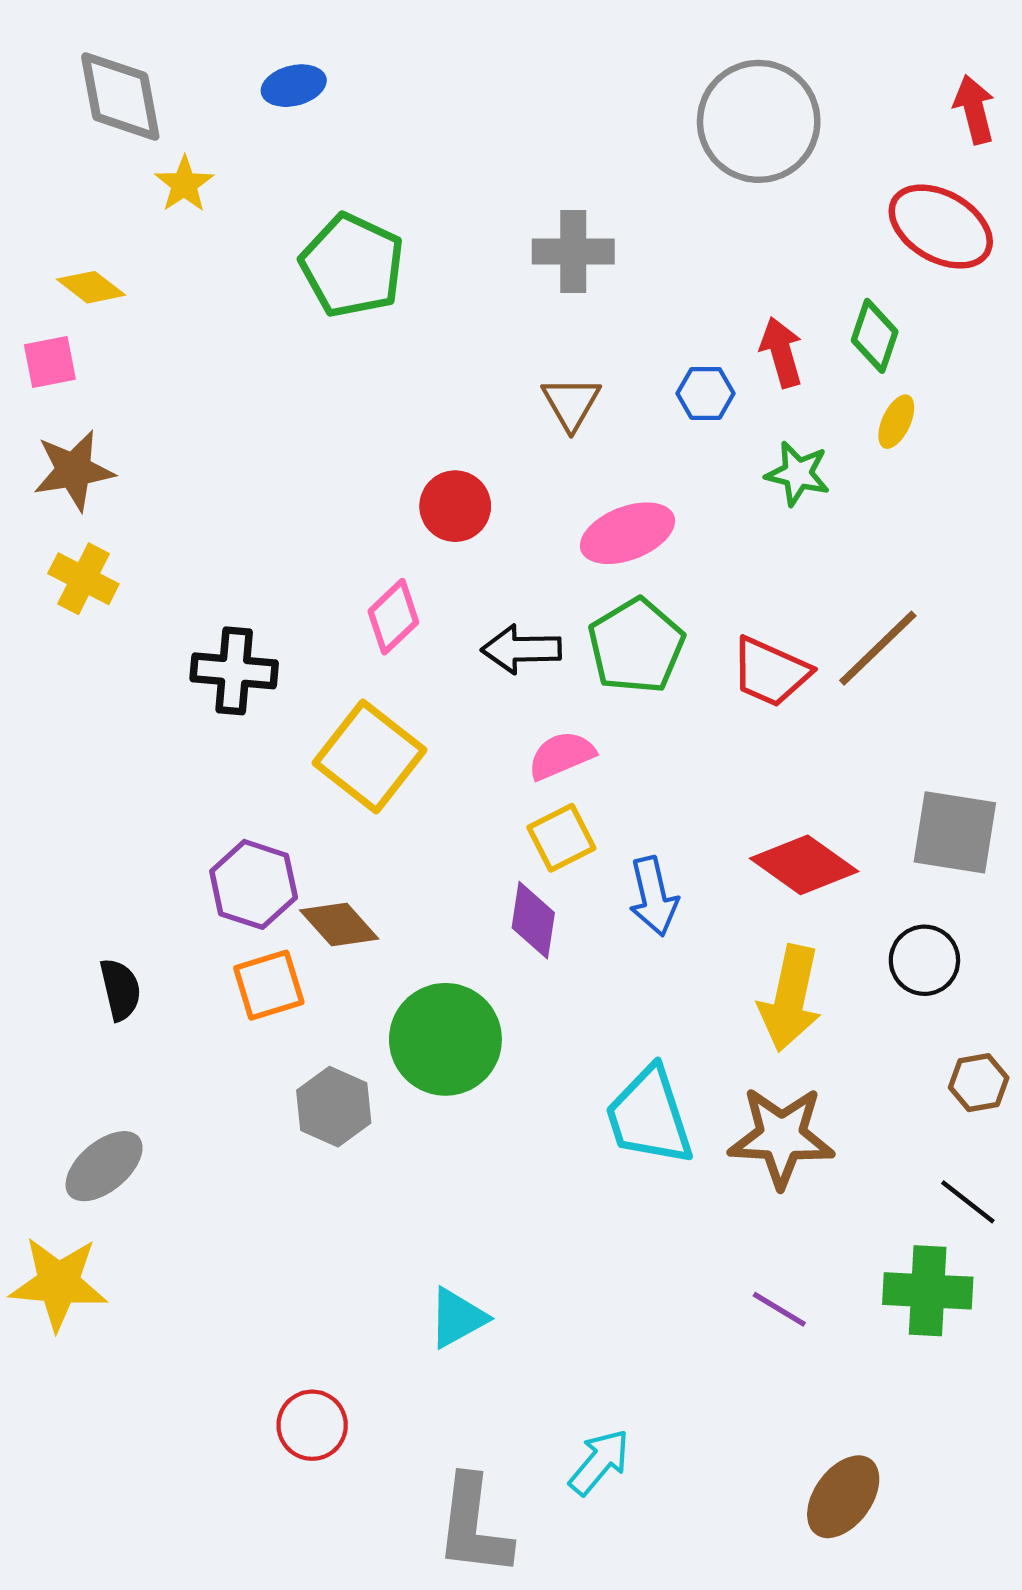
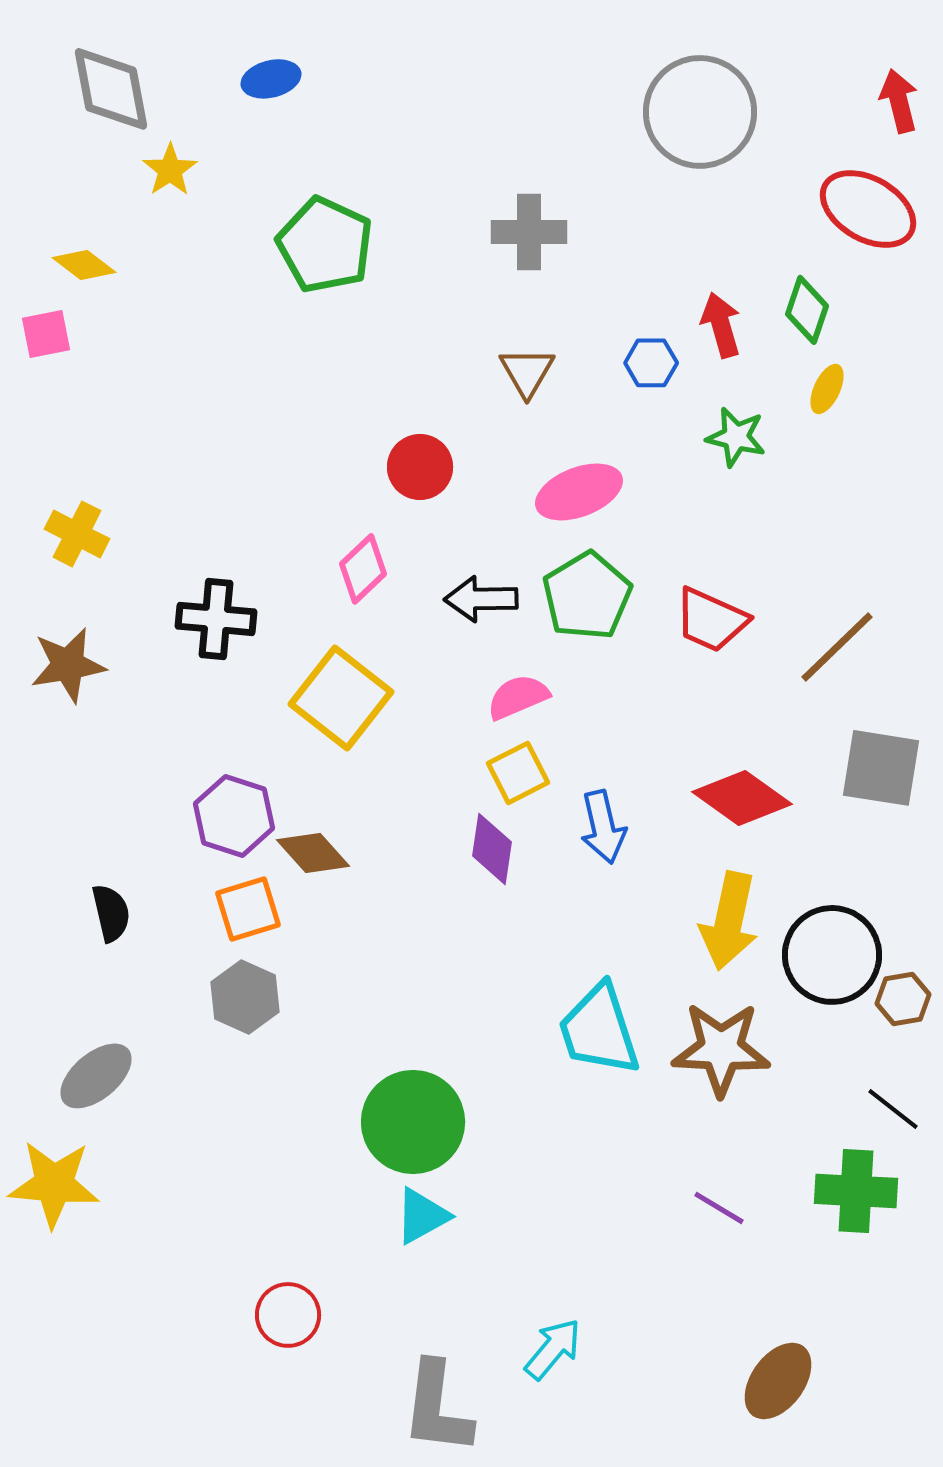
brown star: (74, 470) -> (68, 665), moved
brown line: (878, 648) -> (837, 647), moved
black circle: (924, 960) -> (832, 955), moved, size x1.5
green circle: (445, 1039) -> (413, 1122), moved
gray hexagon: (334, 1107) -> (245, 997), moved

